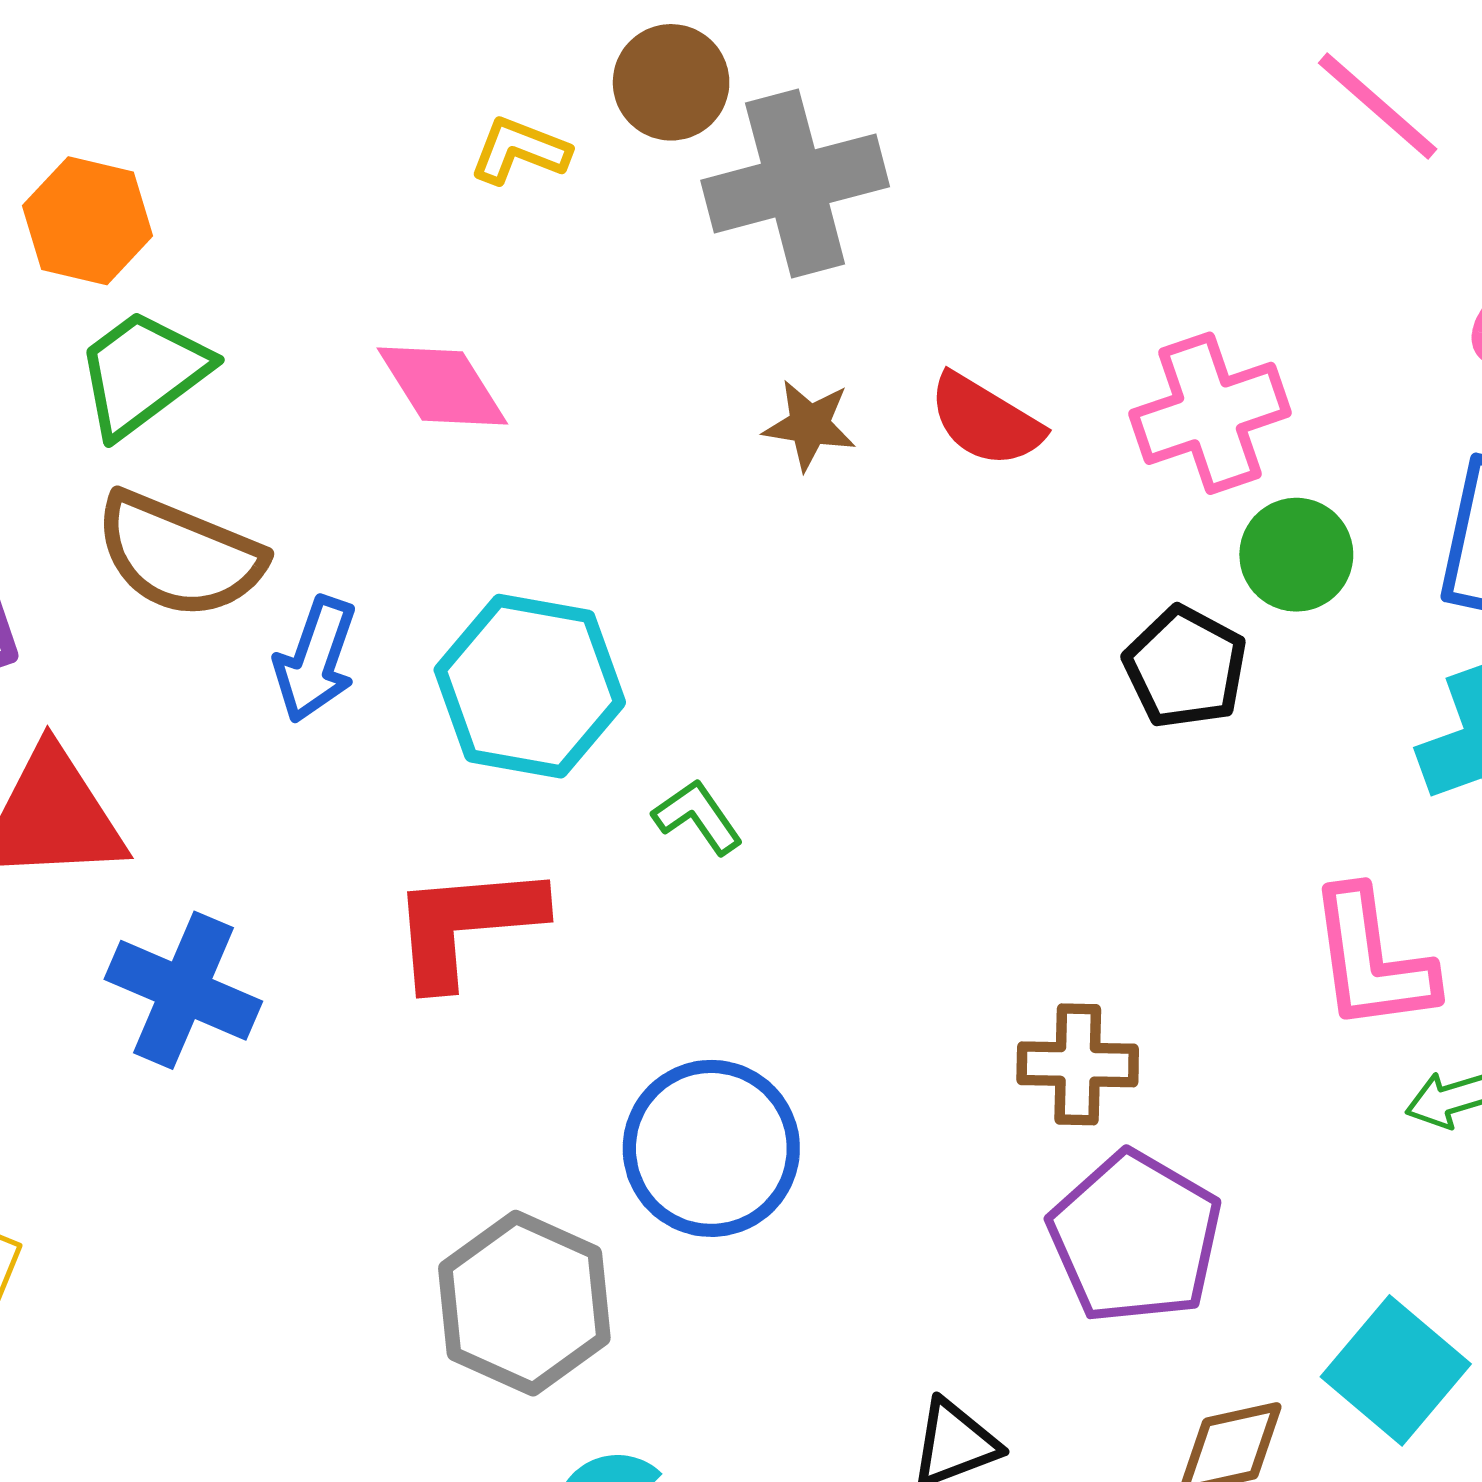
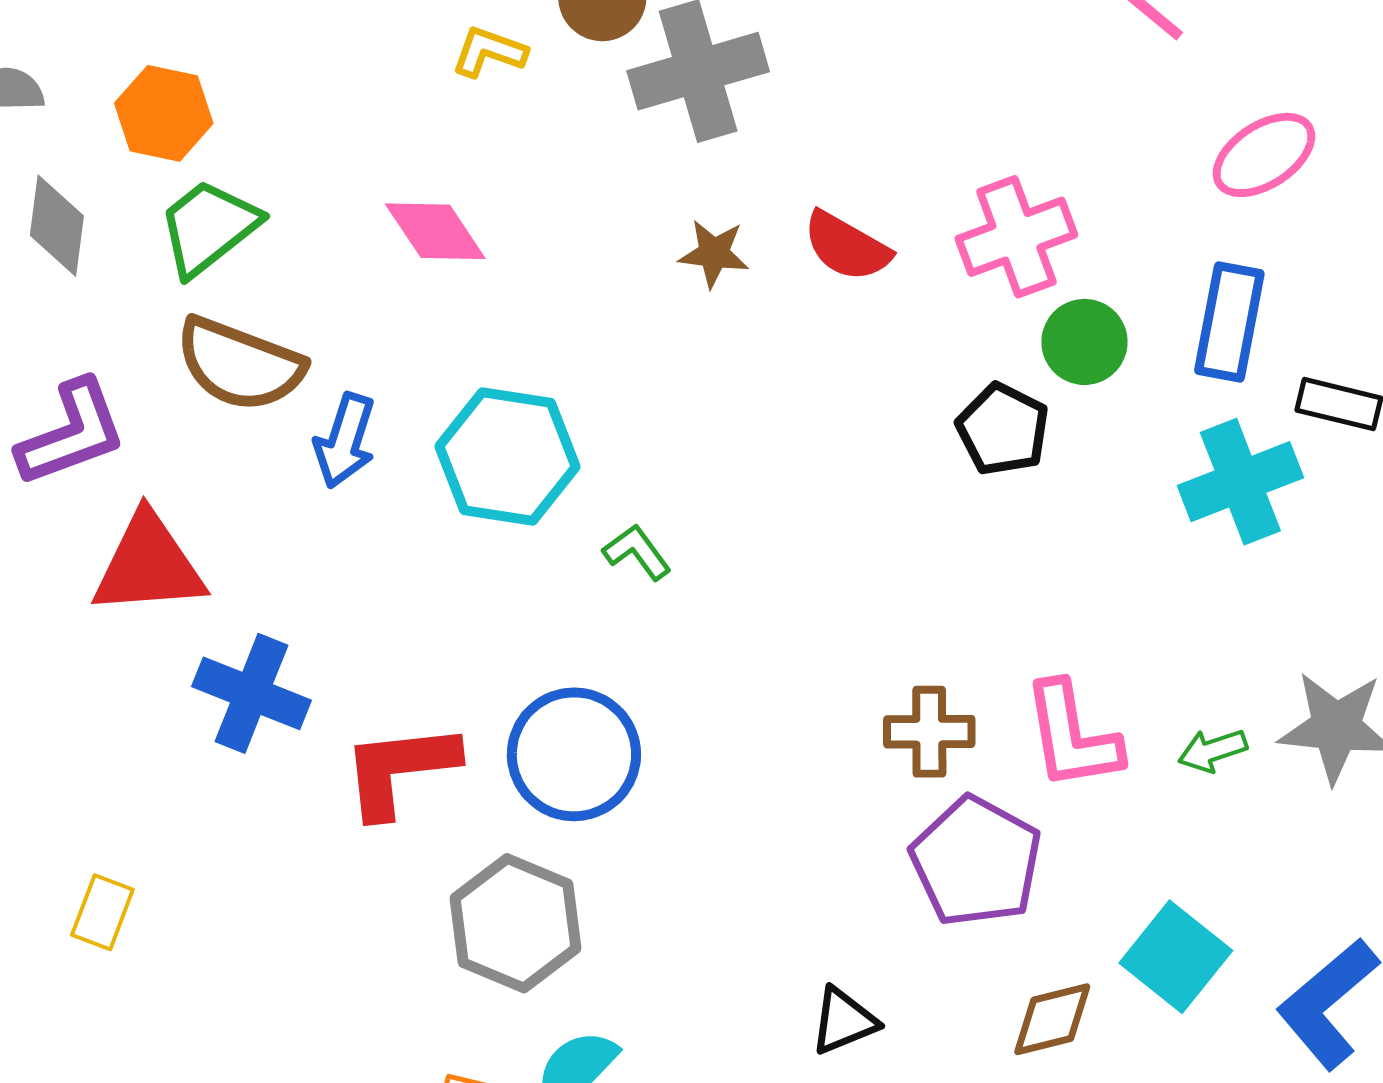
red L-shape: (466, 925) -> (400, 769), moved
pink L-shape: (1372, 960) -> (1072, 736), moved
blue circle: (711, 1148) -> (574, 754), moved

